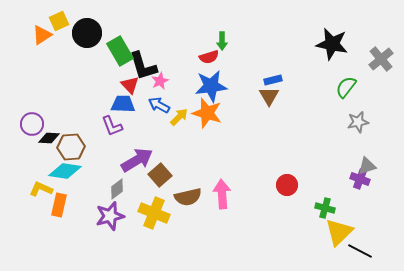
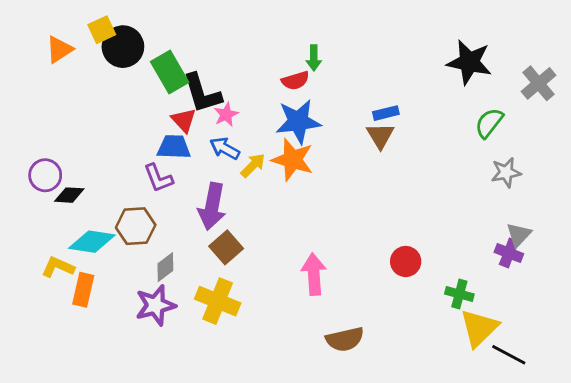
yellow square: (59, 21) -> (102, 30), moved
brown hexagon: (71, 147) -> (136, 226), moved
purple arrow: (137, 160) -> (212, 206), moved, turned 132
gray triangle: (367, 166) -> (519, 235), turned -30
brown semicircle: (188, 197) -> (345, 339), moved

